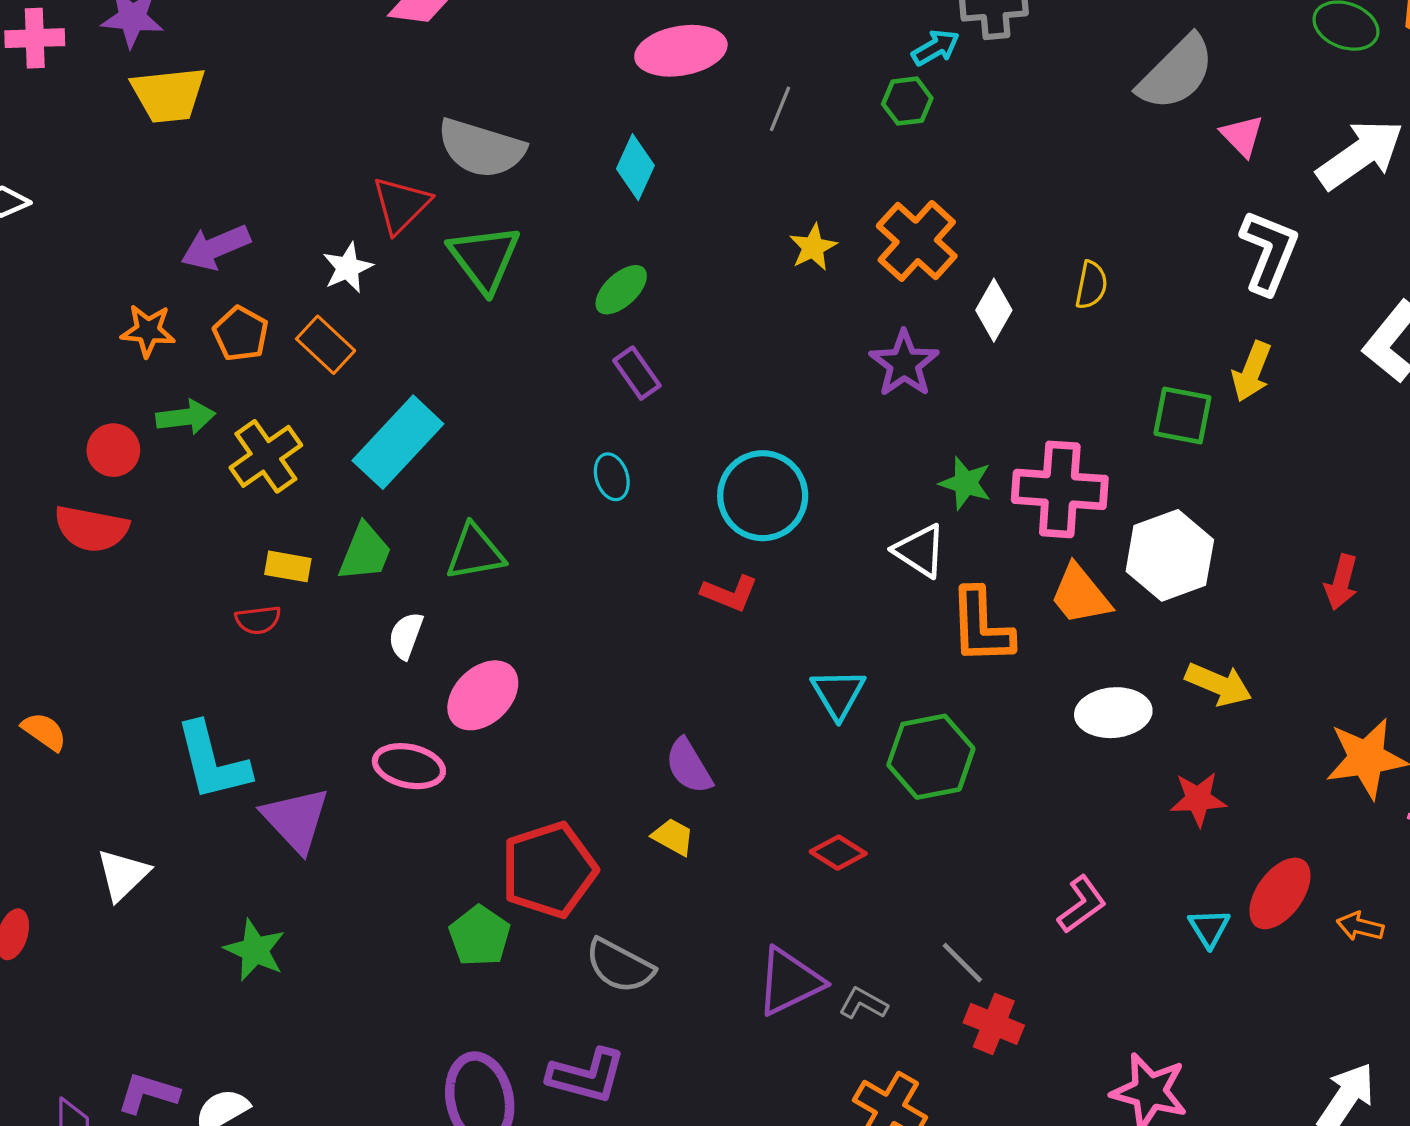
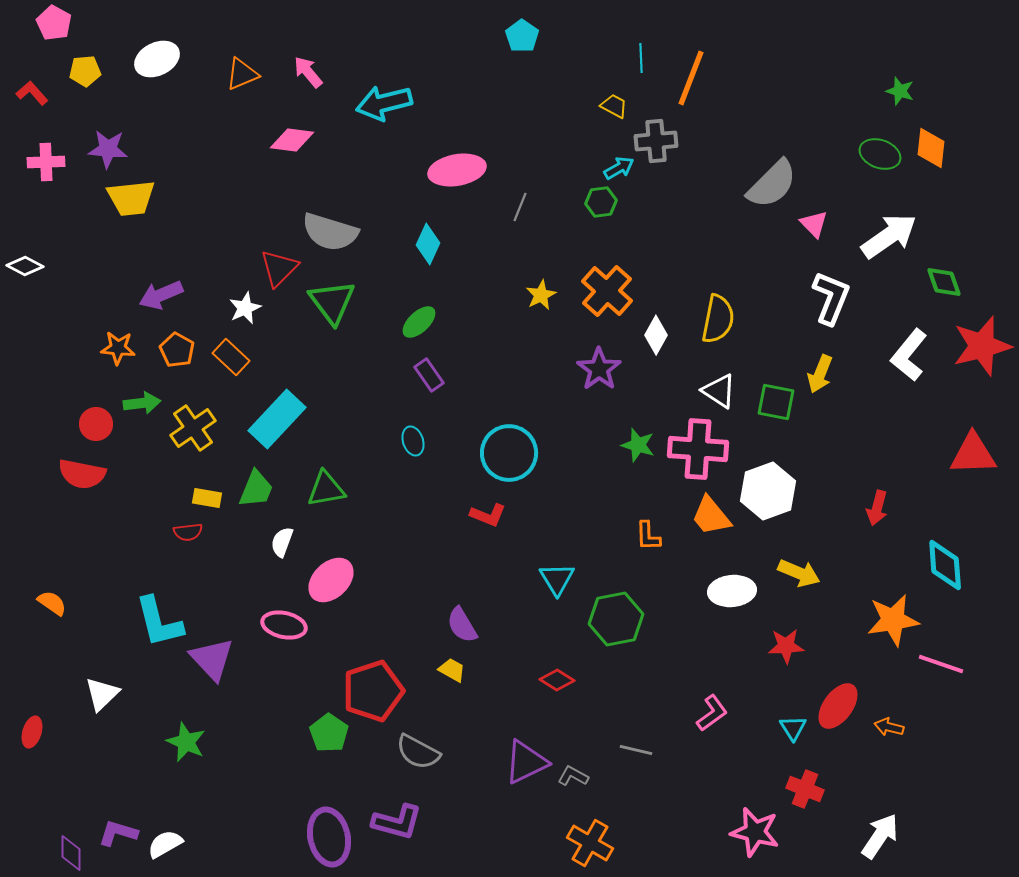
yellow semicircle: (1091, 285) -> (718, 319), size x1.6
white triangle: (920, 551) -> (719, 391), moved
orange L-shape: (981, 626) -> (648, 536), size x0.6
gray line: (962, 963) -> (636, 750), turned -32
red cross: (994, 1024) -> (805, 789), moved

